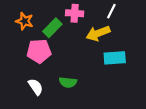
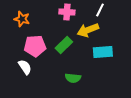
green rectangle: (52, 28) -> (64, 45), moved
green semicircle: (68, 82) -> (73, 78), moved
white semicircle: (36, 87) -> (25, 67), moved

